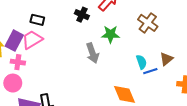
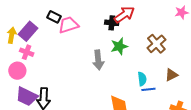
black cross: (82, 15) -> (112, 23), moved, turned -32
green star: (111, 34) -> (119, 46), turned -30
pink trapezoid: (32, 40) -> (68, 25), moved
brown triangle: (166, 59) -> (171, 75), moved

